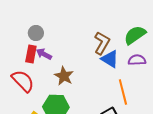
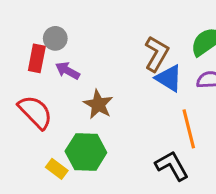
red rectangle: (31, 54) -> (37, 58), moved

